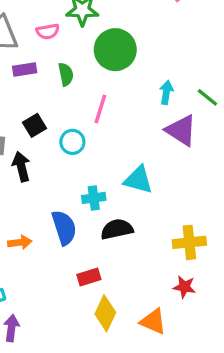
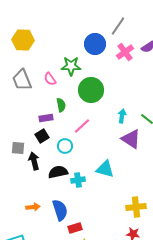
pink semicircle: (48, 32) -> (50, 79), turned 64
purple rectangle: (25, 69) -> (46, 118), moved
pink line: (100, 109) -> (82, 126), turned 30
blue semicircle: (64, 228) -> (60, 210), moved
black semicircle: (117, 229) -> (58, 172), moved

